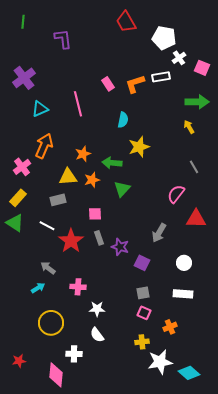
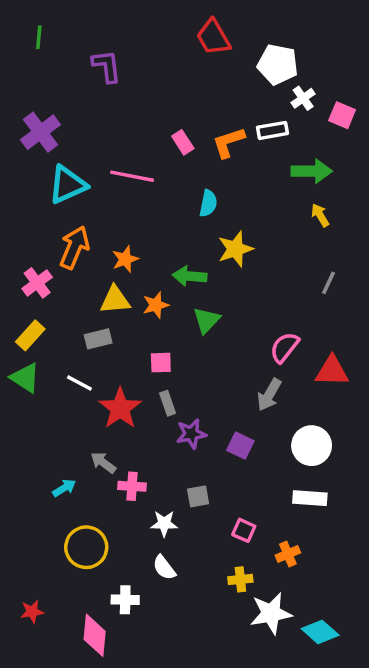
green arrow: (197, 102) -> (312, 171), moved
pink line: (78, 104) -> (132, 176), turned -65
cyan triangle: (40, 109) -> (68, 185), size x1.4
orange star: (83, 154) -> (125, 259), moved
gray line: (194, 167) -> (329, 283), turned 56
pink semicircle: (176, 194) -> (284, 347), moved
purple star: (120, 247) -> (191, 434), moved, turned -30
white circle: (184, 263) -> (312, 446), size x1.5
gray arrow: (48, 268) -> (103, 463), moved
gray square: (143, 293) -> (198, 496), moved

